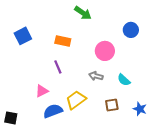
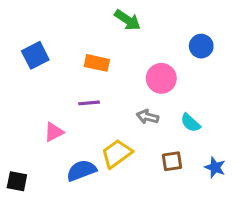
purple line: (58, 67) -> (89, 103), turned -72
pink triangle: (42, 91) -> (54, 132), moved

